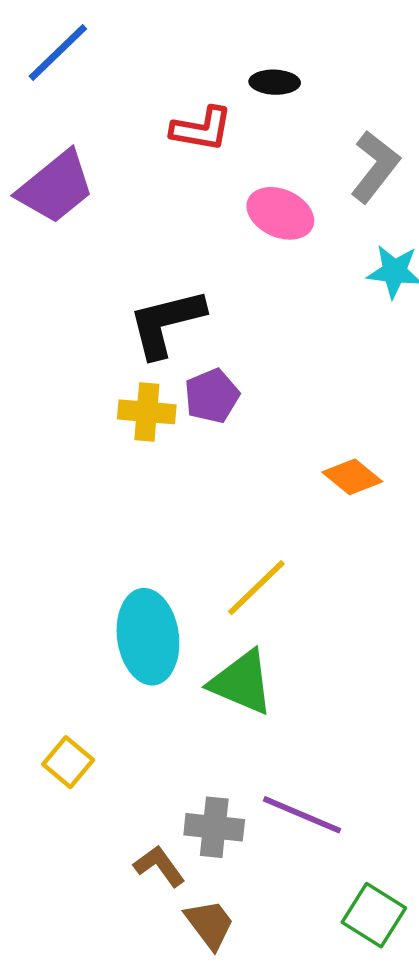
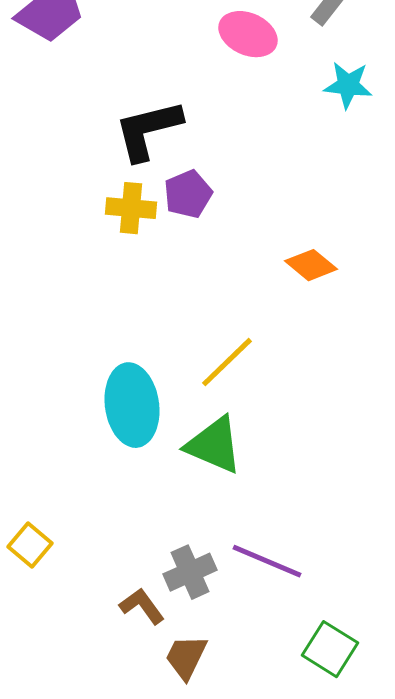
yellow square: (68, 762) -> (30, 545), moved
gray cross: (214, 827) -> (190, 572), turned -30
brown trapezoid: (210, 924) -> (186, 657), turned -117

